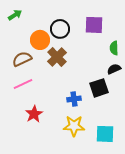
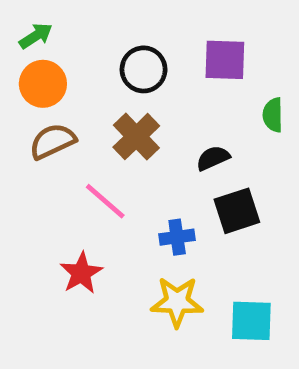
orange circle: (40, 40) -> (43, 84), moved
black semicircle: (114, 69) -> (213, 158), moved
pink line: (23, 84) -> (105, 201), moved, turned 66

